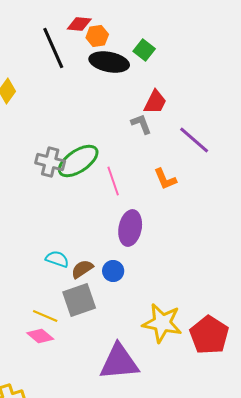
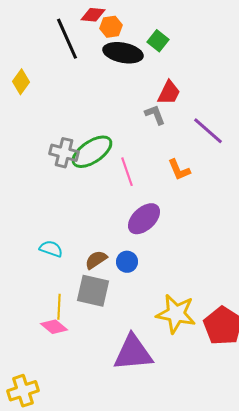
purple ellipse: (130, 228) -> (144, 219), turned 36
cyan semicircle: (57, 259) -> (51, 249), moved
gray square: (79, 300) -> (93, 291), turned 32
yellow line: (45, 316) -> (59, 307), turned 70

